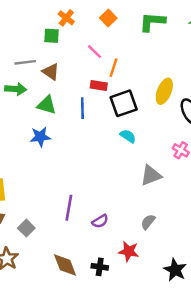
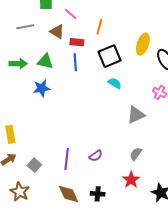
pink line: (95, 52) -> (71, 14), moved
brown triangle: (51, 72) -> (57, 32), moved
red rectangle: (99, 86) -> (77, 42), moved
green arrow: (16, 89) -> (18, 64), moved
purple line: (69, 208) -> (67, 159), moved
red star: (129, 251) -> (131, 180), moved, turned 30

